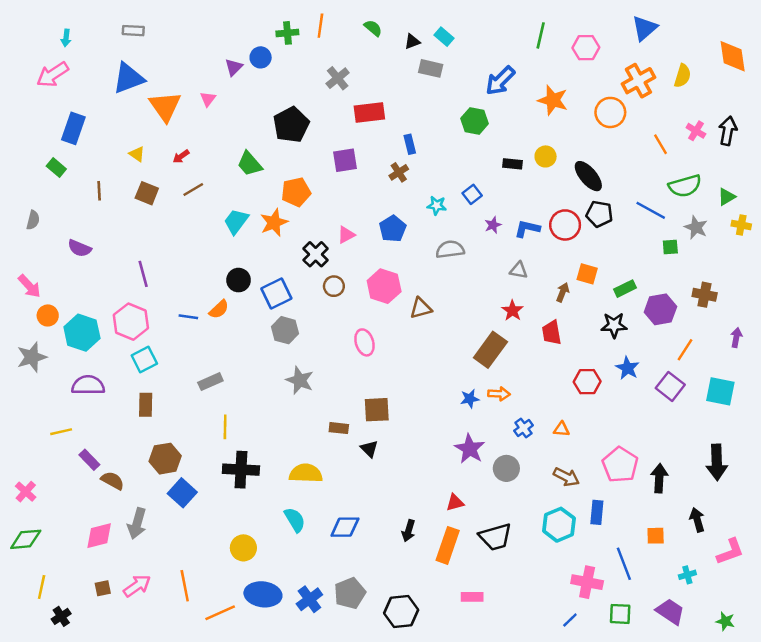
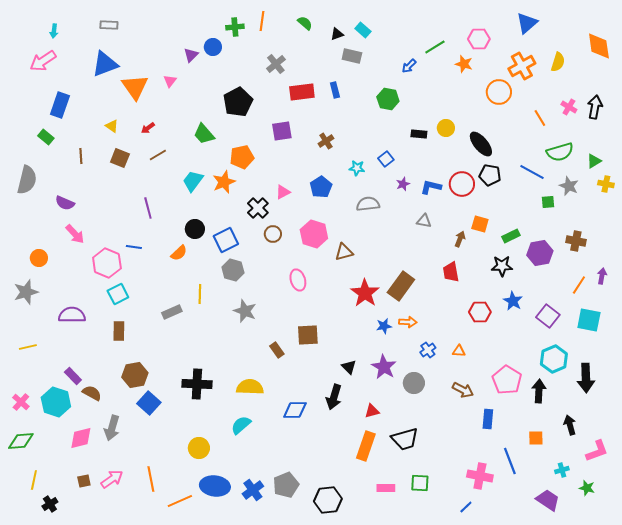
green line: (541, 35) -> (435, 47), moved, turned 45
blue arrow: (500, 81) -> (409, 66), size x0.6
orange star: (553, 100) -> (464, 64), moved, size x0.7
blue rectangle: (410, 144) -> (335, 90), moved
gray semicircle: (33, 220) -> (27, 180), size x1.8
purple line: (143, 274) -> (148, 208), moved
pink arrow: (29, 286) -> (75, 234), moved
red star: (512, 311) -> (365, 293), moved, size x1.6
blue line: (188, 317) -> (134, 247), moved
cyan hexagon: (82, 333) -> (56, 402), moved
orange line: (685, 350) -> (579, 285), moved
yellow line: (225, 427) -> (200, 294), moved
brown rectangle: (339, 428) -> (277, 350), turned 49
yellow line: (61, 432) -> (28, 347), moved
black triangle: (369, 449) -> (349, 367), moved
cyan semicircle: (295, 520) -> (241, 425), turned -100
cyan hexagon: (559, 525) -> (554, 359), moved
blue diamond: (345, 527) -> (295, 410), moved
black arrow: (409, 531) -> (334, 397), moved, size x1.4
green square: (620, 614) -> (420, 483), moved
green star: (725, 621) -> (587, 488), moved

